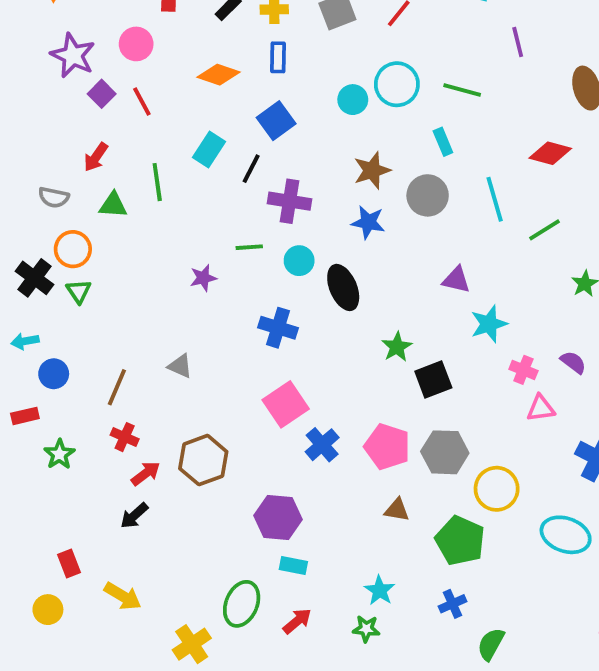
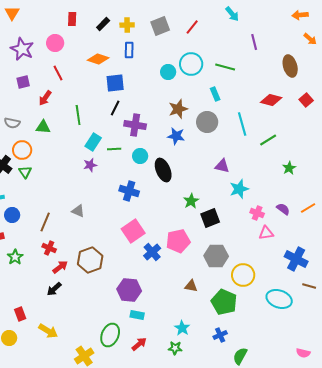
purple square: (102, 94) -> (23, 82), moved, turned 32
blue square: (276, 121) -> (115, 83), moved, turned 30
cyan rectangle: (209, 149) -> (93, 142), moved
red arrow: (96, 157) -> (45, 98), moved
green line: (157, 182) -> (78, 115), moved
pink pentagon: (387, 447) -> (178, 241), moved, turned -30

